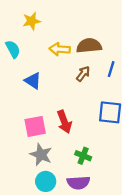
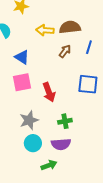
pink square: (35, 126) -> (22, 82), moved
gray star: (41, 155) -> (29, 120), turned 30
green cross: (83, 156) -> (65, 121), turned -32

